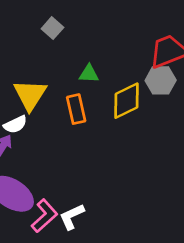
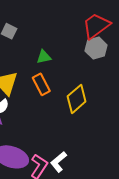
yellow diamond: (126, 101) -> (77, 99), moved

